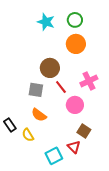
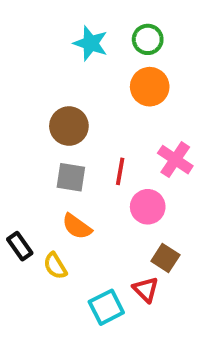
brown circle: (50, 68) -> (69, 126), moved
pink cross: (89, 81) -> (175, 160), turned -30
red line: (61, 87) -> (120, 171), turned 48

